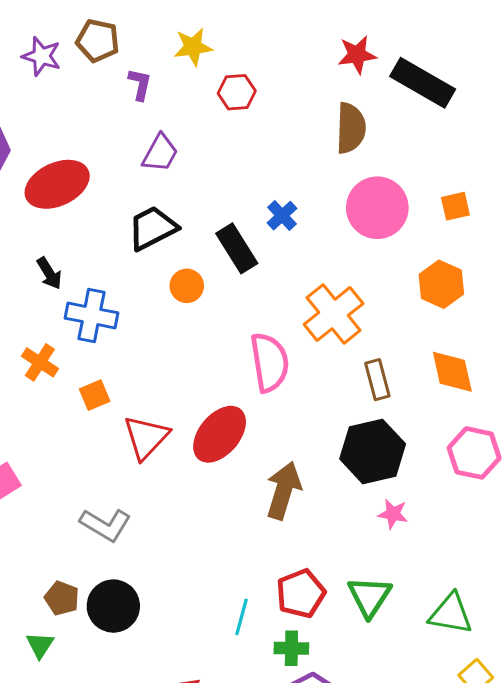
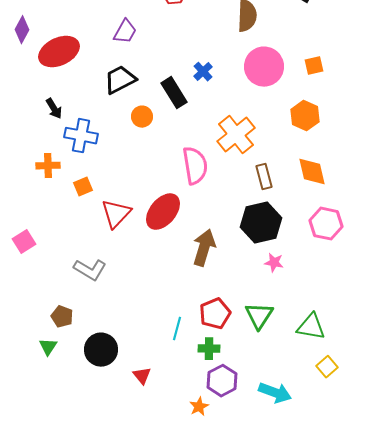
orange cross: (40, 362) -> (48, 166), turned -35
black circle: (113, 606) -> (101, 350), moved

